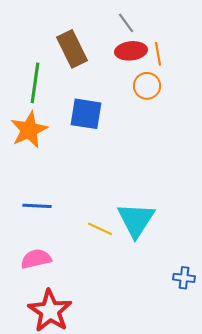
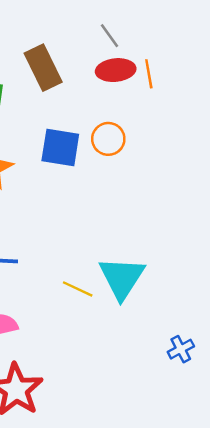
orange circle: (147, 86) -> (108, 139), moved
blue cross: (184, 278) -> (181, 349), turned -35

